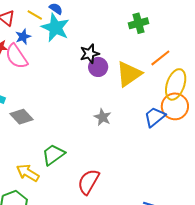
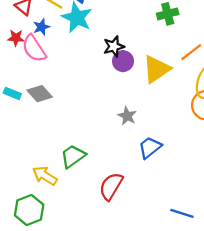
gray diamond: (22, 117) -> (40, 94), moved
blue trapezoid: (155, 117) -> (150, 148), moved

